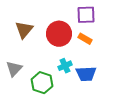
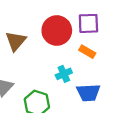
red circle: (59, 34) -> (57, 30), moved
cyan cross: (65, 66) -> (64, 74), moved

